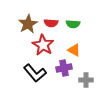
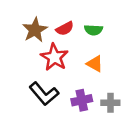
red semicircle: (51, 23) -> (65, 29), turned -32
purple cross: (64, 68) -> (82, 100), moved

